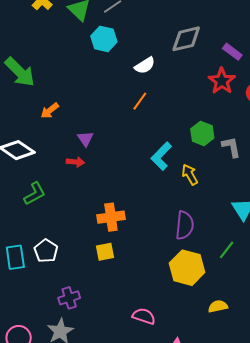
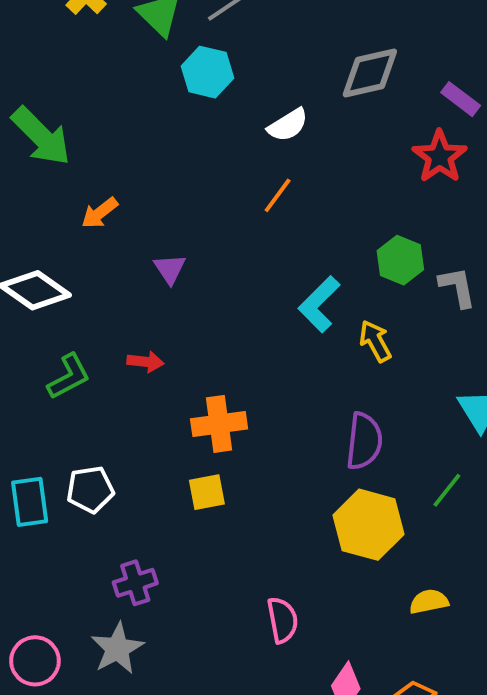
red arrow: (75, 162) -> (145, 362), moved
white pentagon: (46, 251) -> (90, 490), turned 30
pink semicircle: (144, 316) -> (282, 620), turned 60

